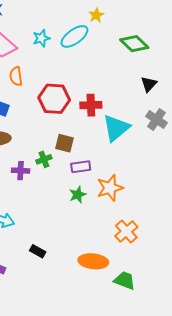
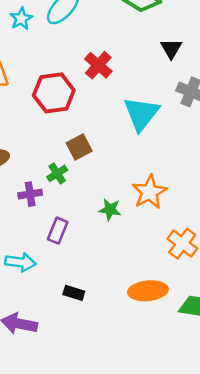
red cross: (91, 105) -> (98, 65), moved, turned -35
brown square: (65, 143) -> (79, 147), turned -30
purple rectangle: (81, 167) -> (58, 231), moved, turned -48
green star: (78, 195) -> (110, 210), turned -30

